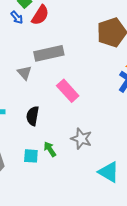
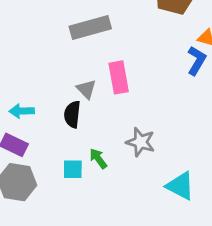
gray triangle: (24, 73) -> (86, 89), moved
pink rectangle: (68, 91) -> (119, 77), turned 35

